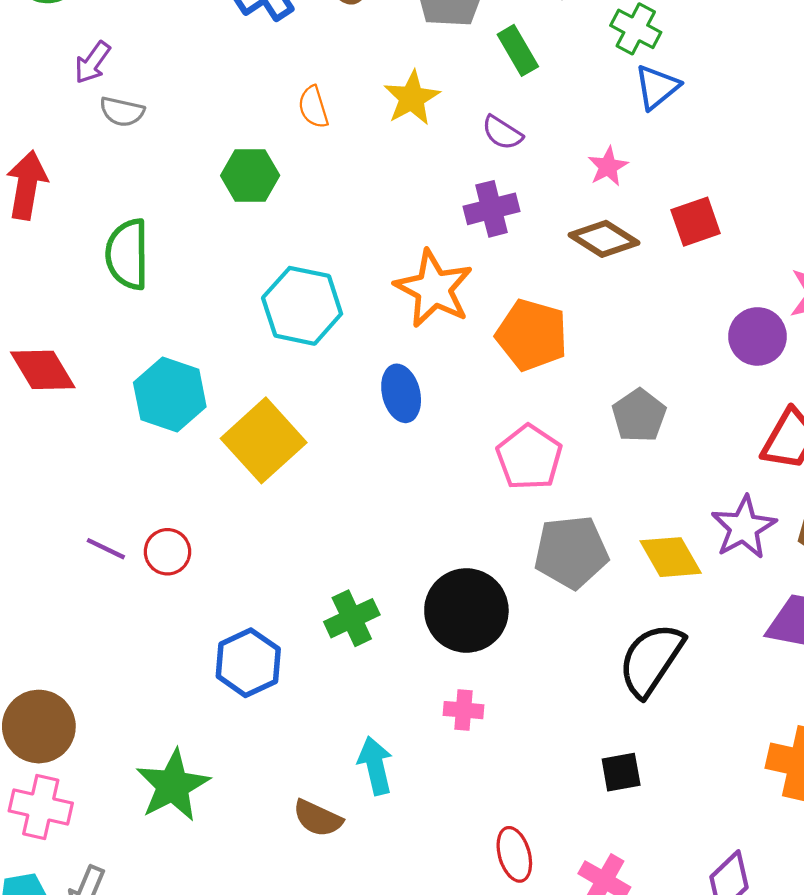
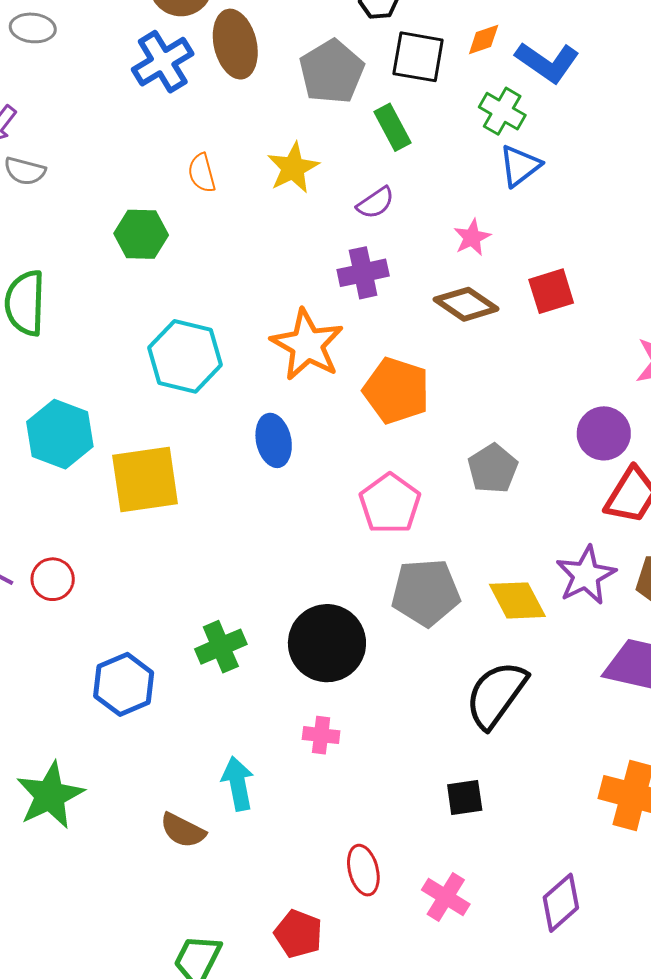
purple semicircle: (502, 133) -> (375, 203), turned -69
purple circle: (758, 336) -> (604, 433), moved
yellow square: (264, 440) -> (145, 479), turned 32

